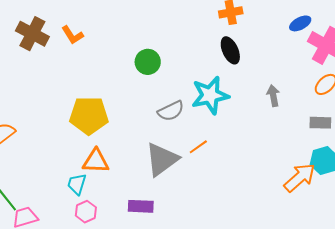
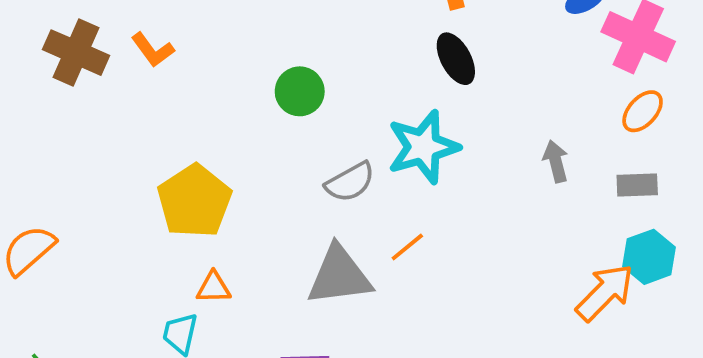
gray arrow: (273, 96) -> (556, 161), moved
yellow pentagon: (89, 115) -> (194, 201), turned -30
gray triangle: (162, 159) -> (339, 276), turned 33
orange triangle: (96, 161) -> (214, 288), size x0.7

